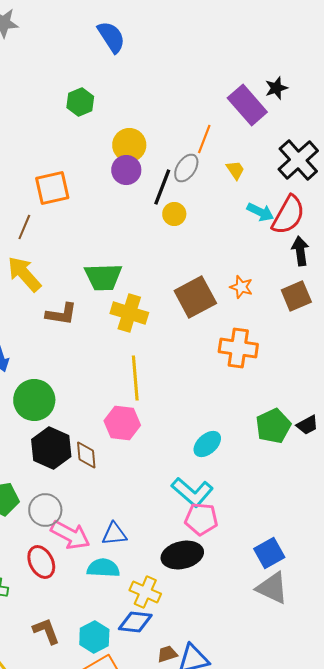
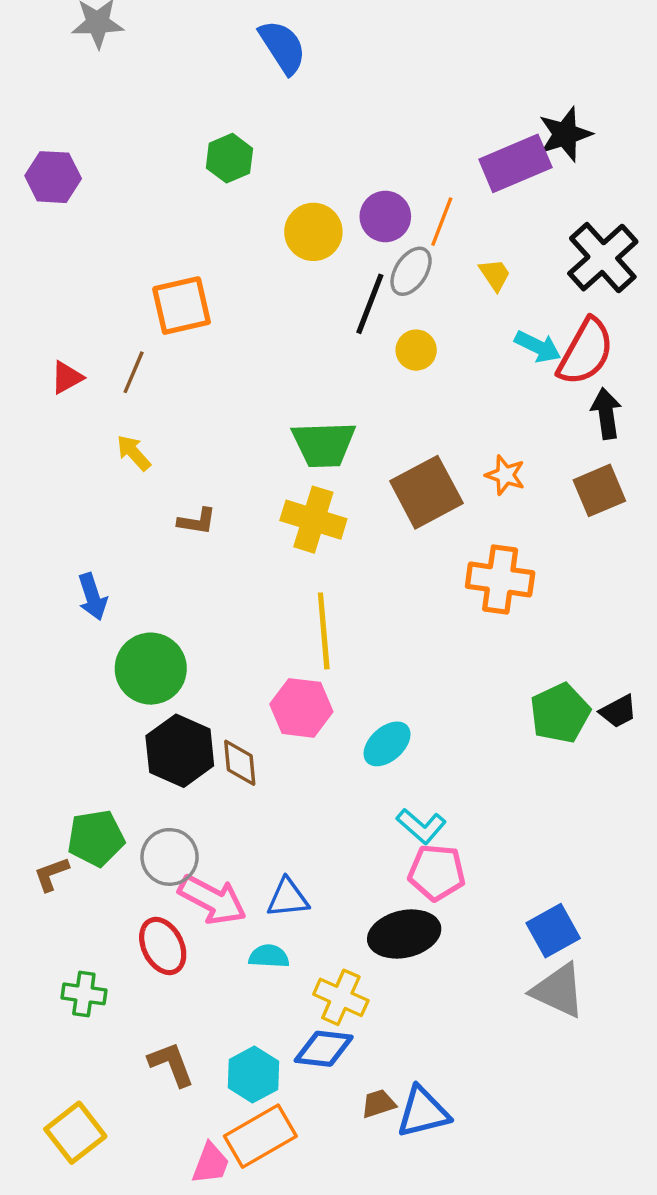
black star: (276, 88) -> (565, 134), size x1.4
purple rectangle: (247, 105) -> (515, 163), turned -72
purple circle: (126, 170) -> (385, 216), moved
yellow circle: (174, 214) -> (416, 350), moved
yellow arrow: (24, 274) -> (134, 453), size x0.6
green trapezoid: (103, 277) -> (324, 444), moved
brown L-shape: (61, 314) -> (197, 521), size x0.7
cyan ellipse: (207, 444) -> (387, 744), moved
cyan L-shape: (192, 492) -> (421, 826), size x0.7
cyan semicircle: (103, 568) -> (269, 956), size x0.7

